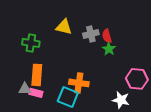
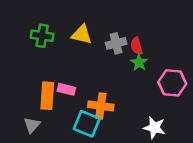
green cross: (31, 43) -> (42, 36), moved
pink hexagon: (137, 79) -> (172, 83), moved
gray triangle: (25, 89) -> (32, 125), moved, turned -48
pink rectangle: (36, 93) -> (66, 89), moved

